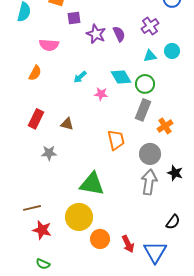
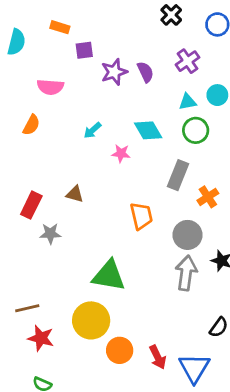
purple star: (96, 34) -> (114, 72), turned 30
green circle: (145, 84) -> (196, 130), moved
red rectangle: (36, 119) -> (31, 205), moved

